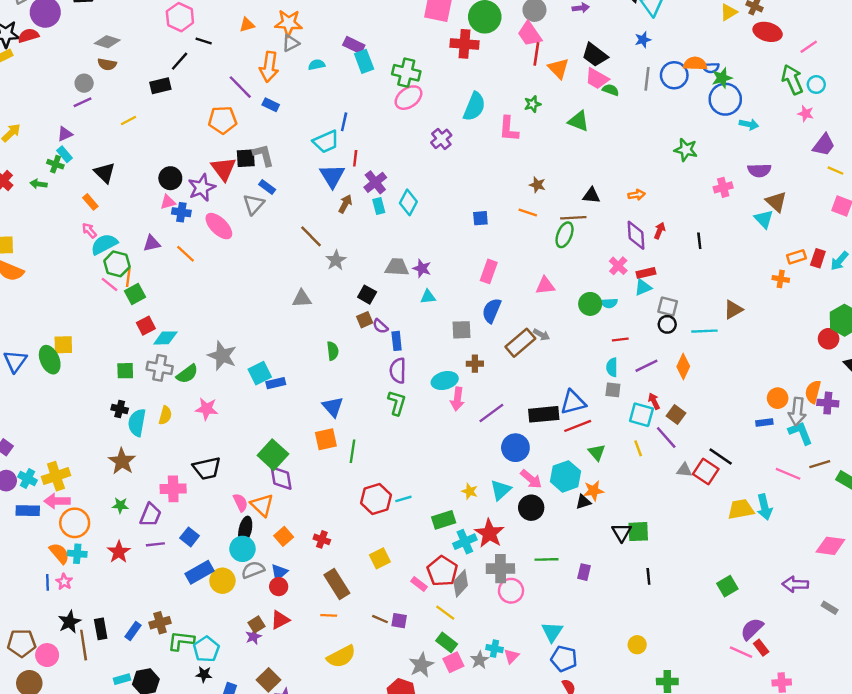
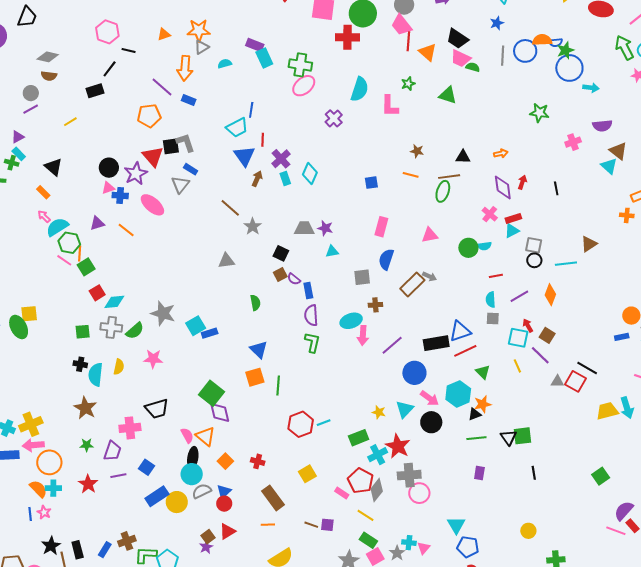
green line: (547, 559) -> (476, 438), moved

